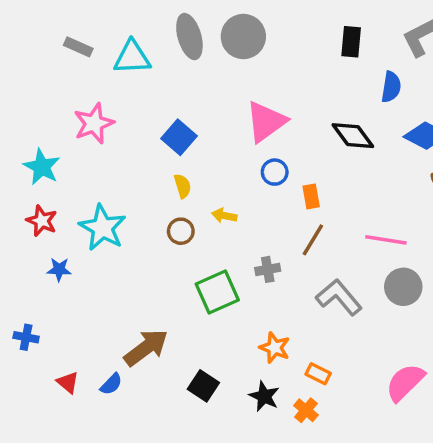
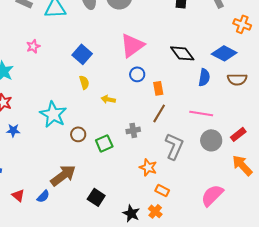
blue semicircle: (391, 87) -> (204, 77), moved
pink star: (94, 123) -> (33, 46), size x0.6
cyan star: (103, 228) -> (53, 114), moved
brown circle: (181, 231) -> (78, 134), moved
green square: (217, 292) -> (104, 143), size x0.7
gray L-shape: (339, 297) -> (174, 146), turned 64
orange star: (275, 348) -> (148, 167), moved
black star: (264, 396) -> (131, 213), moved

